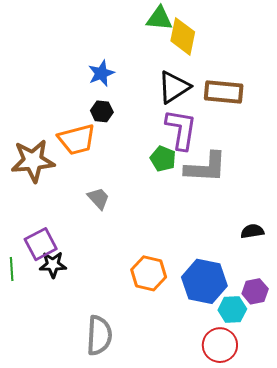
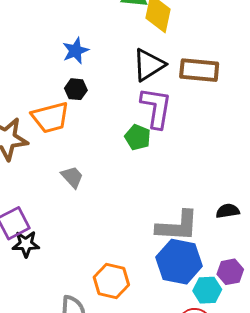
gray L-shape: (206, 167) -> (177, 226), moved
orange hexagon: (149, 273) -> (111, 281), moved

